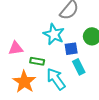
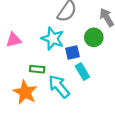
pink triangle: (16, 48) -> (14, 40), moved

